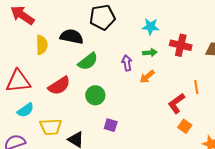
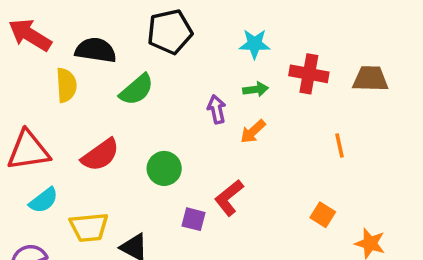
black semicircle: (72, 37) -> (96, 50), moved
green semicircle: (88, 61) -> (137, 90), moved
red L-shape: (176, 103) -> (229, 198), moved

